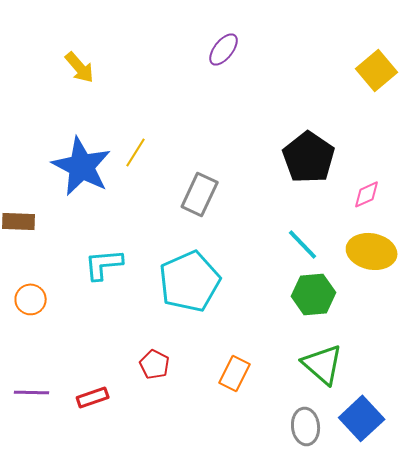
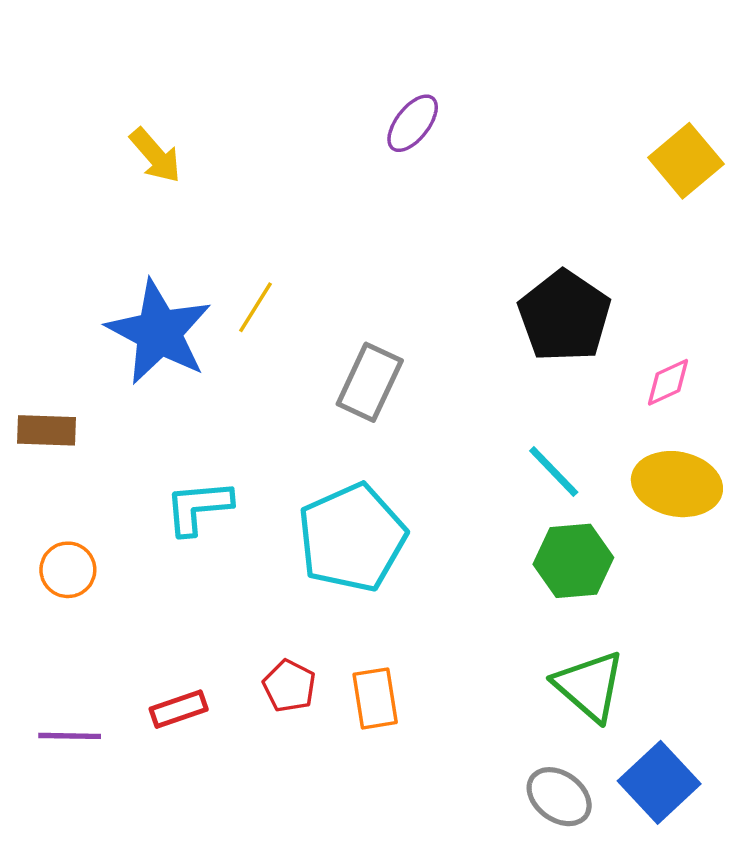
orange rectangle: (235, 373) -> (375, 698), moved, turned -36
red rectangle: (93, 397) -> (179, 709), moved
gray ellipse: (306, 426) -> (559, 797), turned -48

